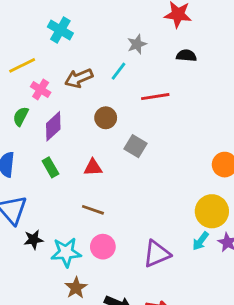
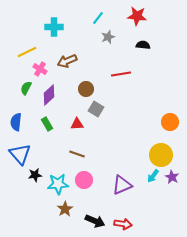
cyan cross: (60, 30) -> (54, 27), turned -30
cyan line: (118, 71) -> (98, 18), moved
gray square: (135, 146) -> (96, 109), moved

